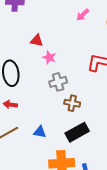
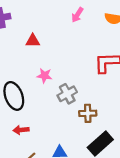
red triangle: (37, 41) -> (33, 41), moved
pink star: (49, 58) -> (44, 76), moved

